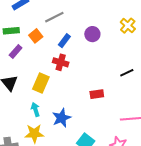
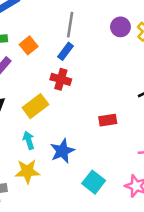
gray line: (54, 17) -> (70, 25), moved, turned -54
purple circle: (92, 34) -> (120, 27), moved
yellow rectangle: (41, 83) -> (35, 106), turned 30

